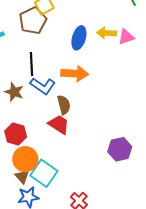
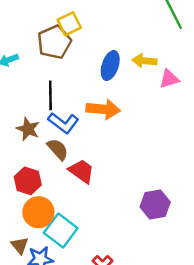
pink triangle: (126, 37) -> (169, 79), moved
brown semicircle: (64, 105) -> (58, 149), moved, turned -30
brown triangle: (22, 177) -> (20, 246), moved

